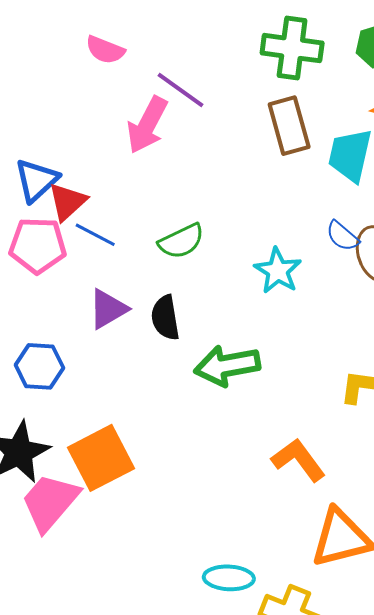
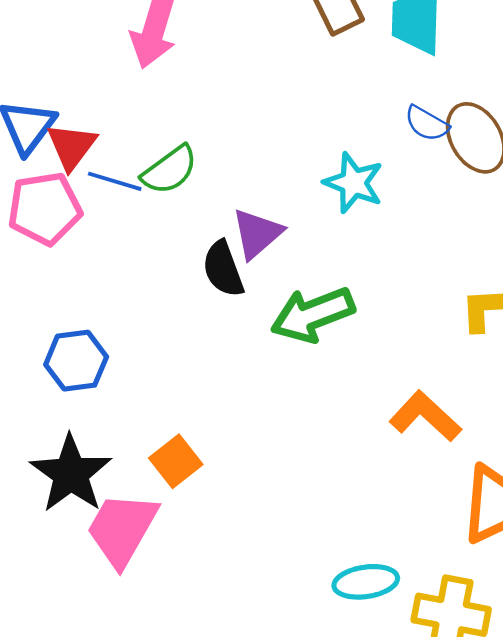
green semicircle: (181, 241) -> (170, 170), moved
purple triangle: (108, 309) -> (257, 234), moved
orange square: (101, 458) -> (176, 461), size x0.6

